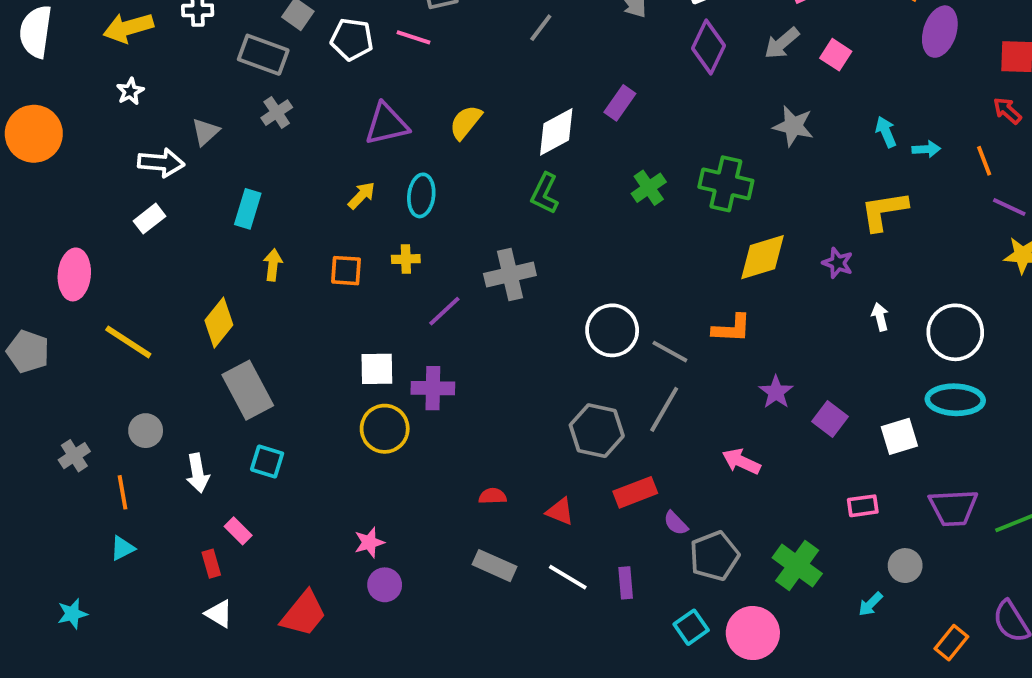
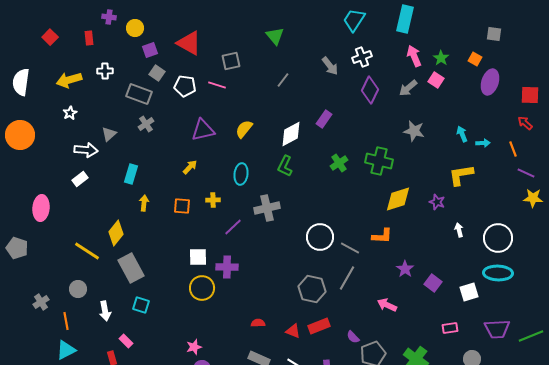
pink square: (836, 55) -> (436, 80), moved
cyan ellipse: (421, 195) -> (241, 174), moved
yellow line: (128, 342) -> (87, 251), moved
red rectangle: (635, 492) -> (319, 326), moved
cyan triangle: (122, 548) -> (66, 350), size x1.5

